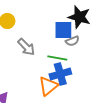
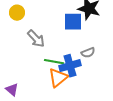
gray semicircle: (72, 41) -> (88, 53), moved
green line: (57, 58) -> (54, 62), moved

